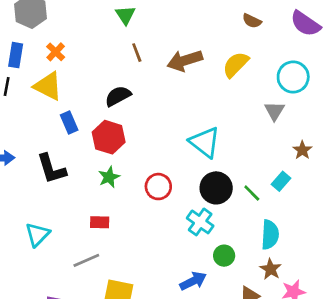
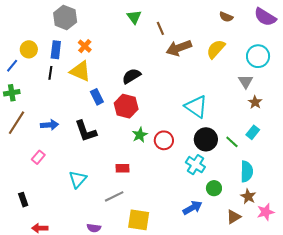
brown line: (137, 53) -> (160, 28), moved
brown star: (302, 150) -> (255, 102), moved
green star: (109, 177) -> (140, 135), moved

